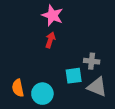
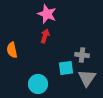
gray triangle: (97, 87) -> (87, 78), turned 42
orange semicircle: (18, 88) -> (12, 50), moved

